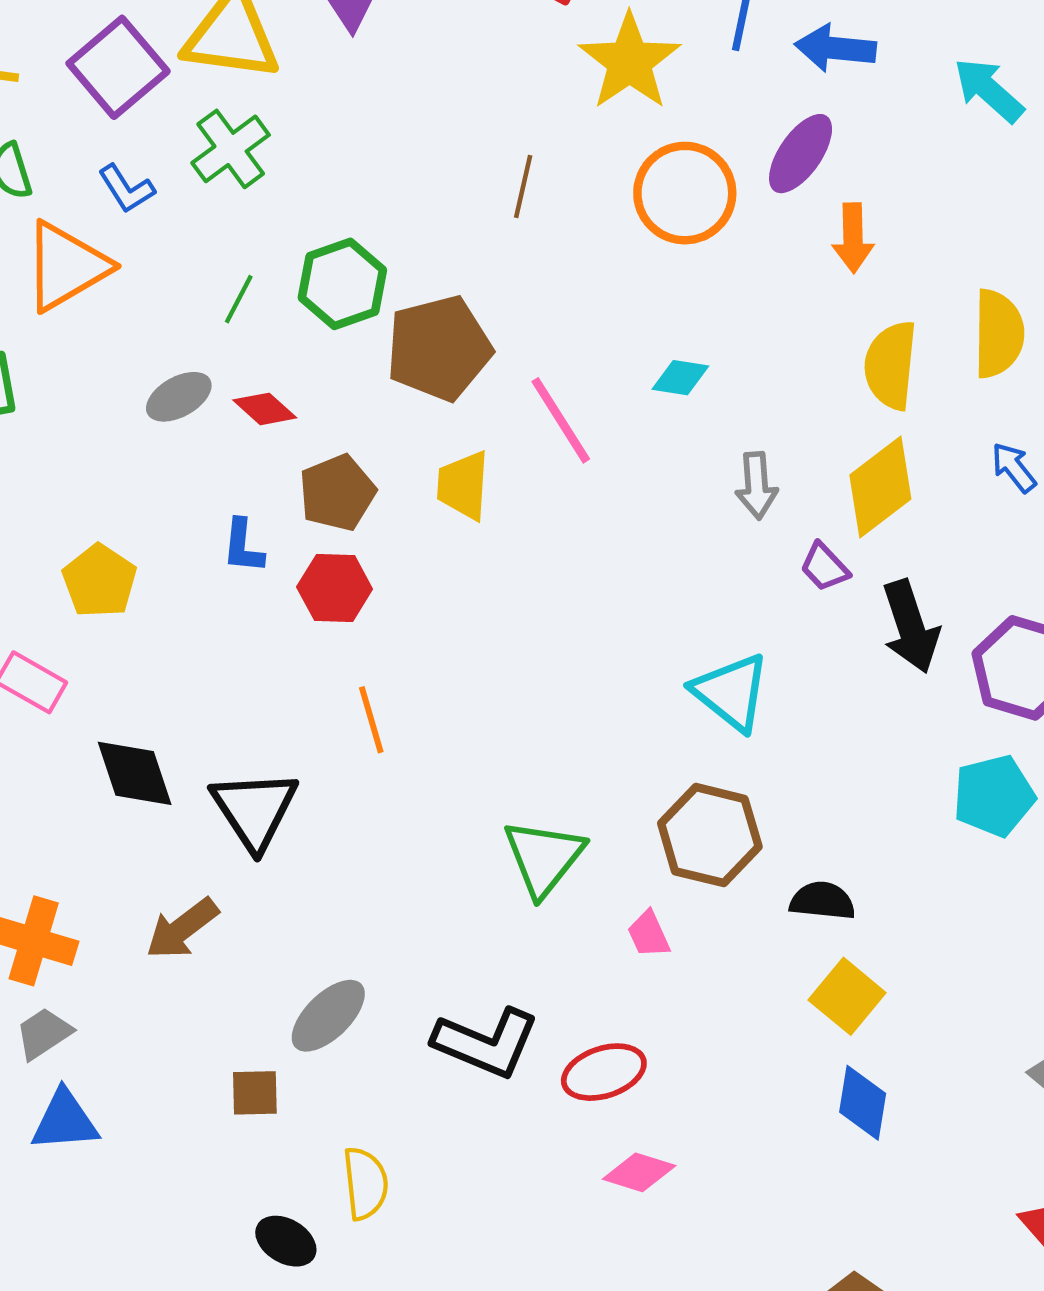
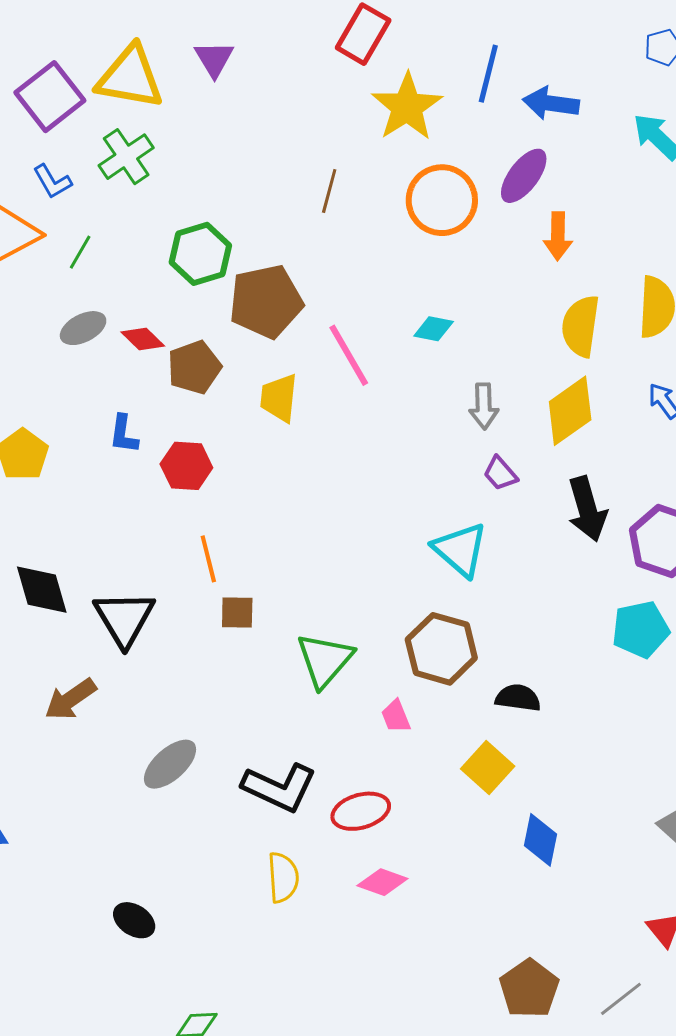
green line: (239, 299) -> (80, 252), moved
brown pentagon: (337, 493) -> (194, 367), moved
purple trapezoid: (824, 567) -> (500, 473), moved
yellow square: (847, 996) -> (488, 768), moved
brown square: (255, 1093) -> (237, 612), moved
yellow semicircle: (365, 1183) -> (283, 877), moved

